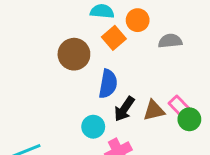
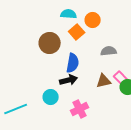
gray semicircle: (170, 41) -> (109, 51), moved
black arrow: (124, 109) -> (69, 80), moved, turned -138
cyan circle: (93, 127) -> (51, 97), moved

